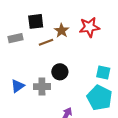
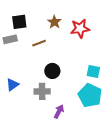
black square: (36, 21) -> (19, 22), moved
brown star: (62, 31) -> (54, 22), moved
gray cross: (42, 87) -> (42, 91), moved

